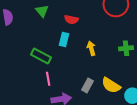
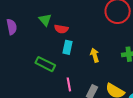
red semicircle: (71, 20) -> (61, 29), moved
pink line: (48, 79) -> (69, 84), moved

